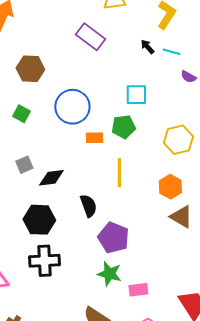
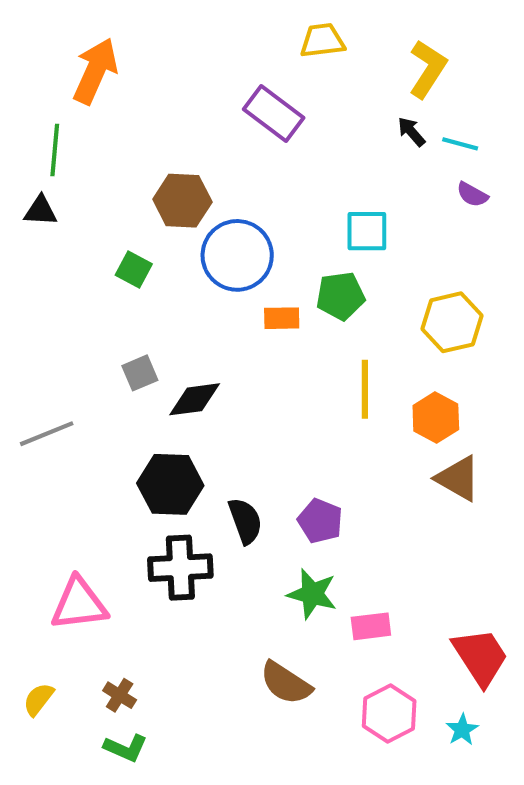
black arrow: (147, 47) -> (411, 132), moved
cyan line: (171, 52) -> (460, 144), moved
brown hexagon: (30, 69) -> (182, 201), moved
yellow line: (119, 173) -> (365, 389), moved
black semicircle: (88, 206) -> (245, 521), moved
purple pentagon: (113, 238) -> (320, 521), size x0.7

